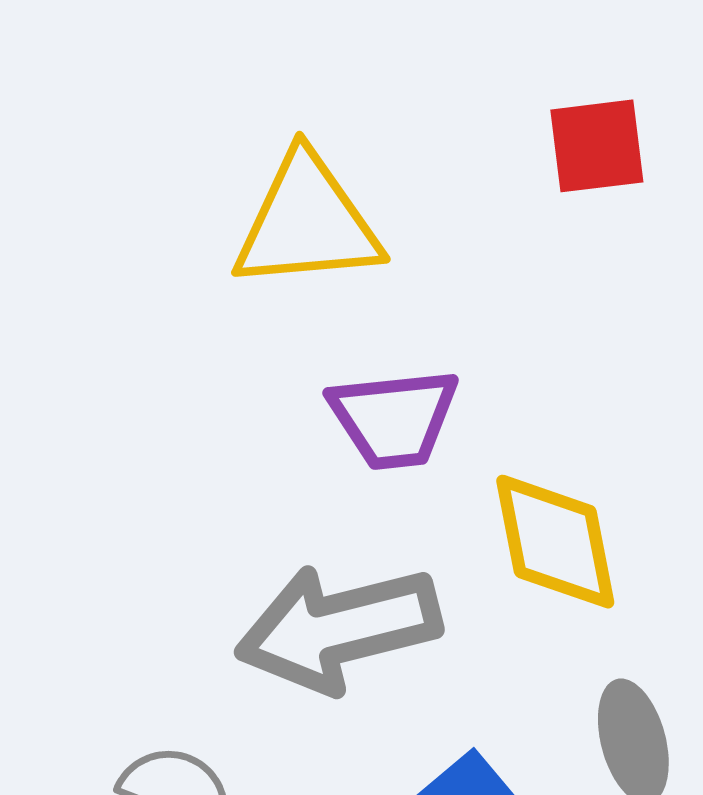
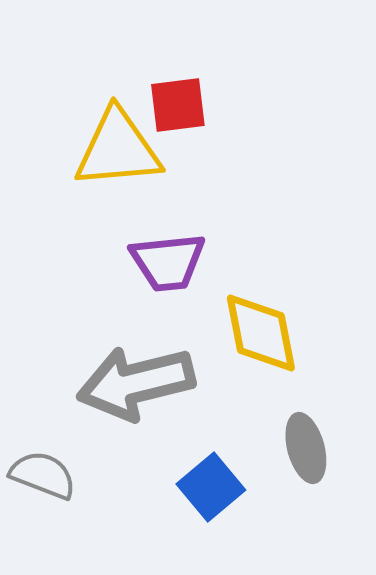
red square: (597, 146) -> (178, 105), moved

